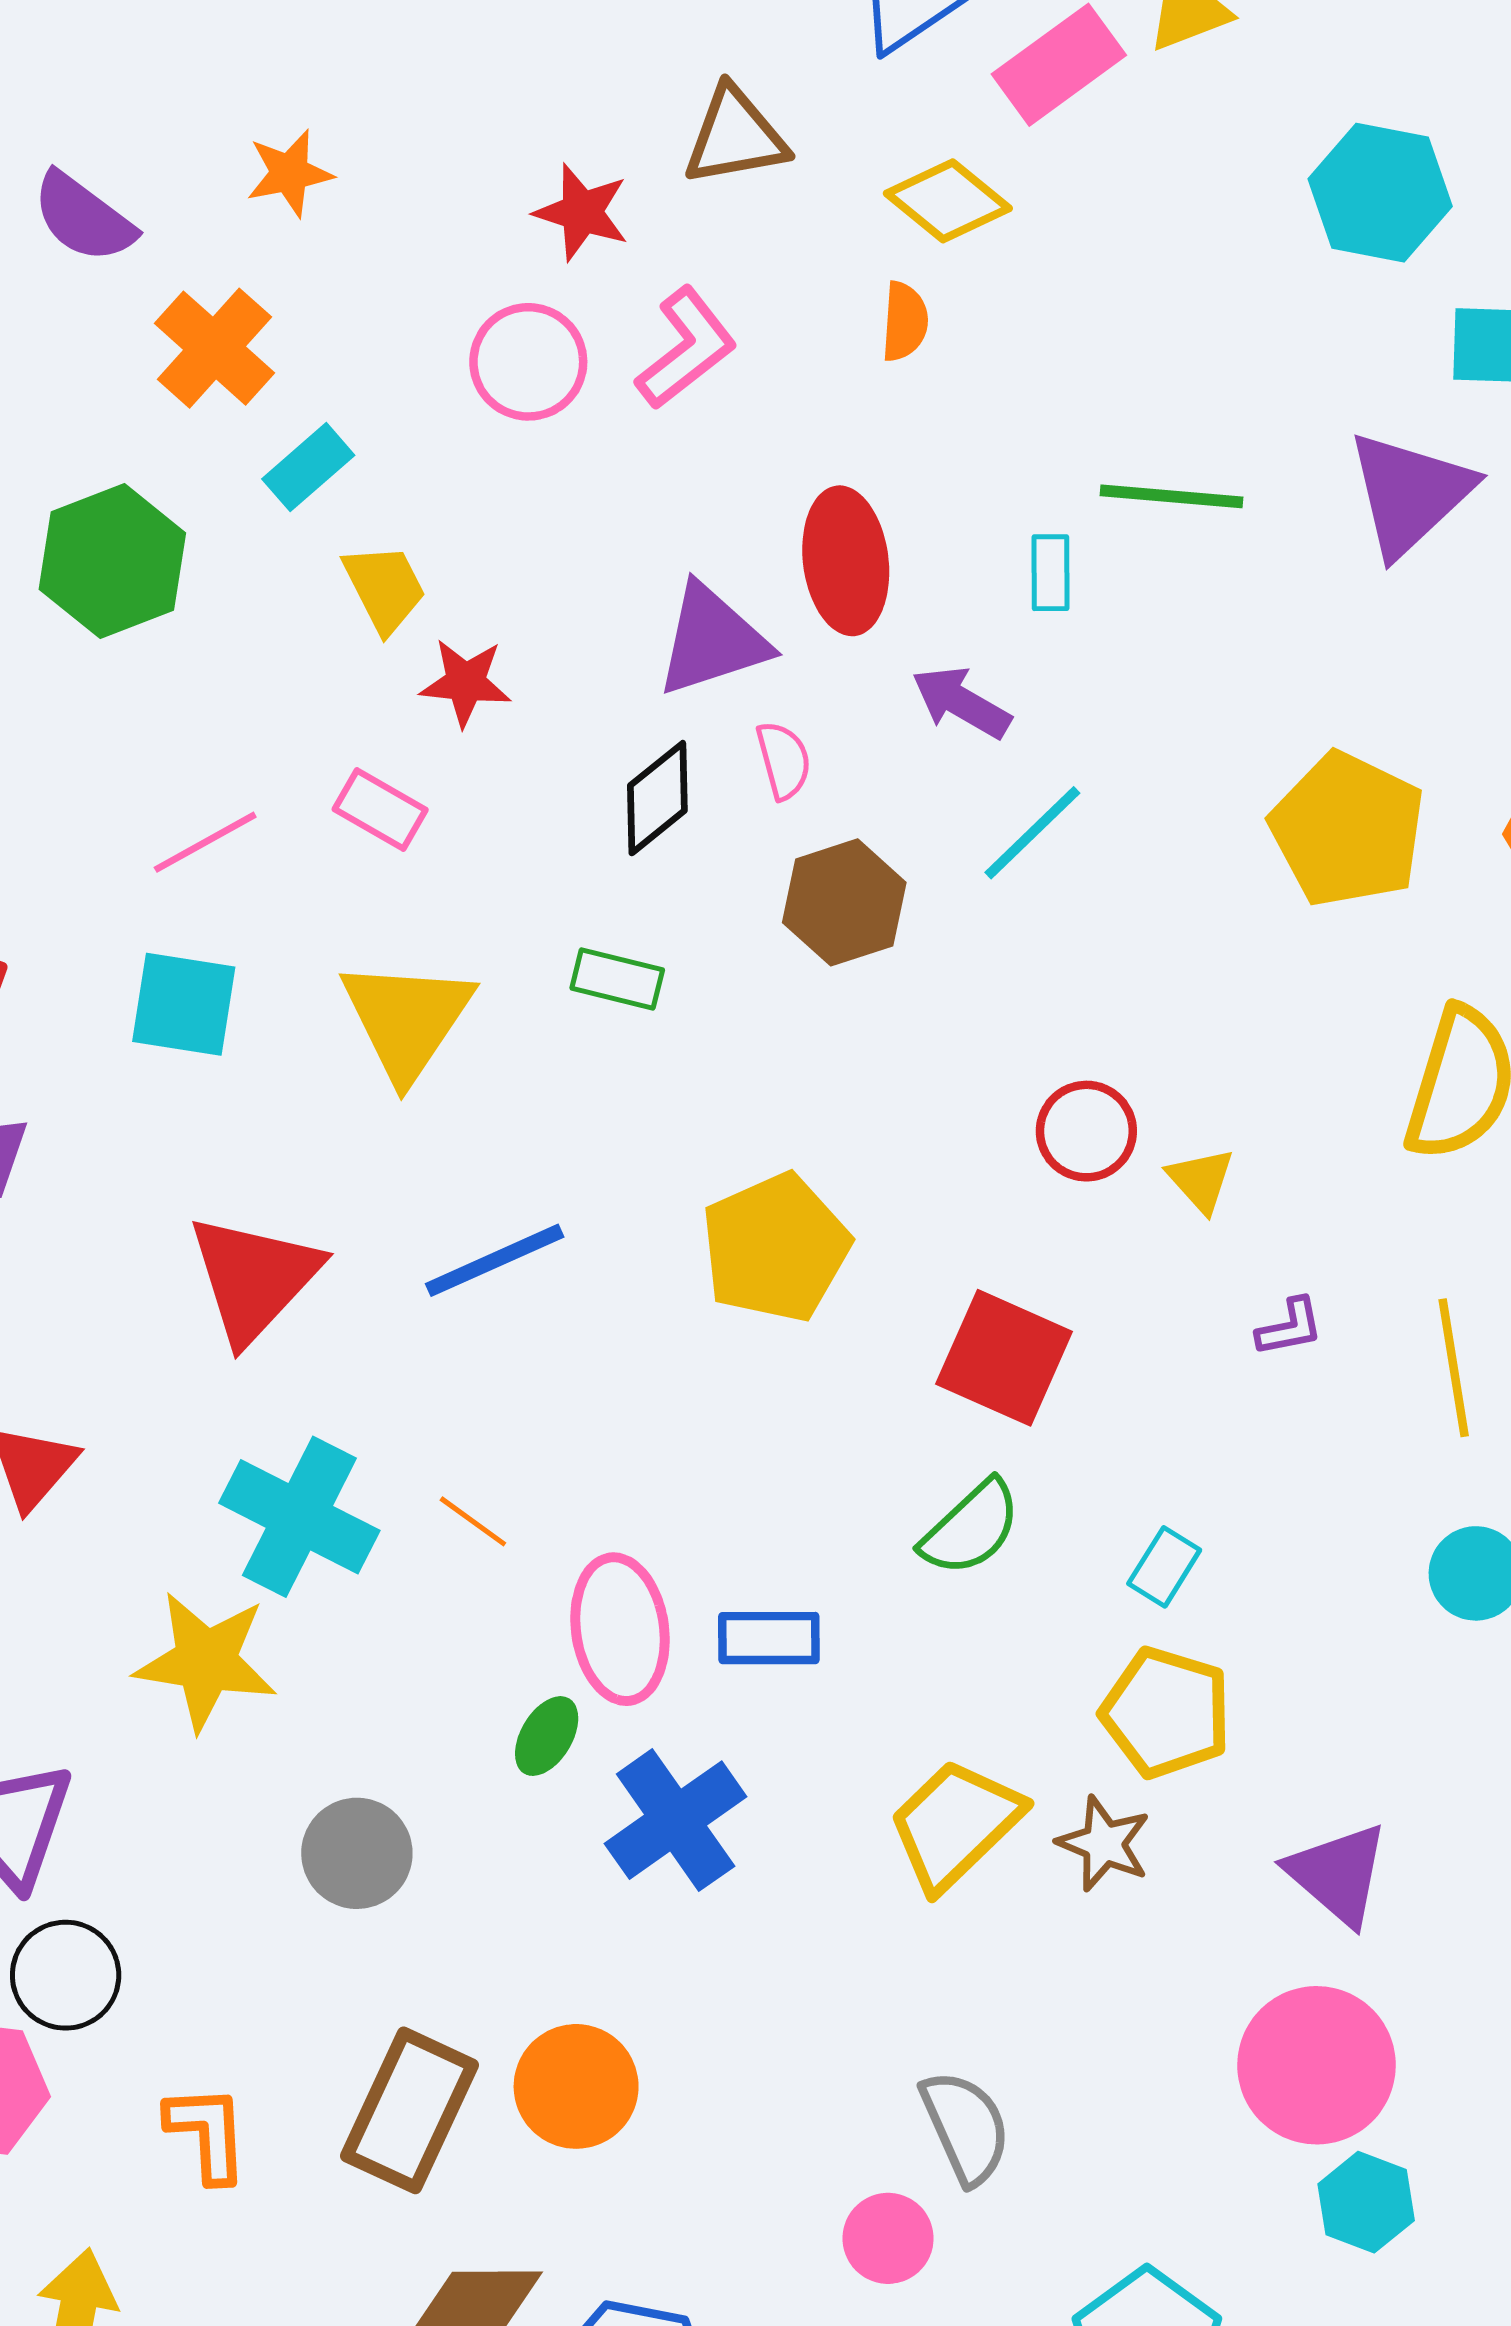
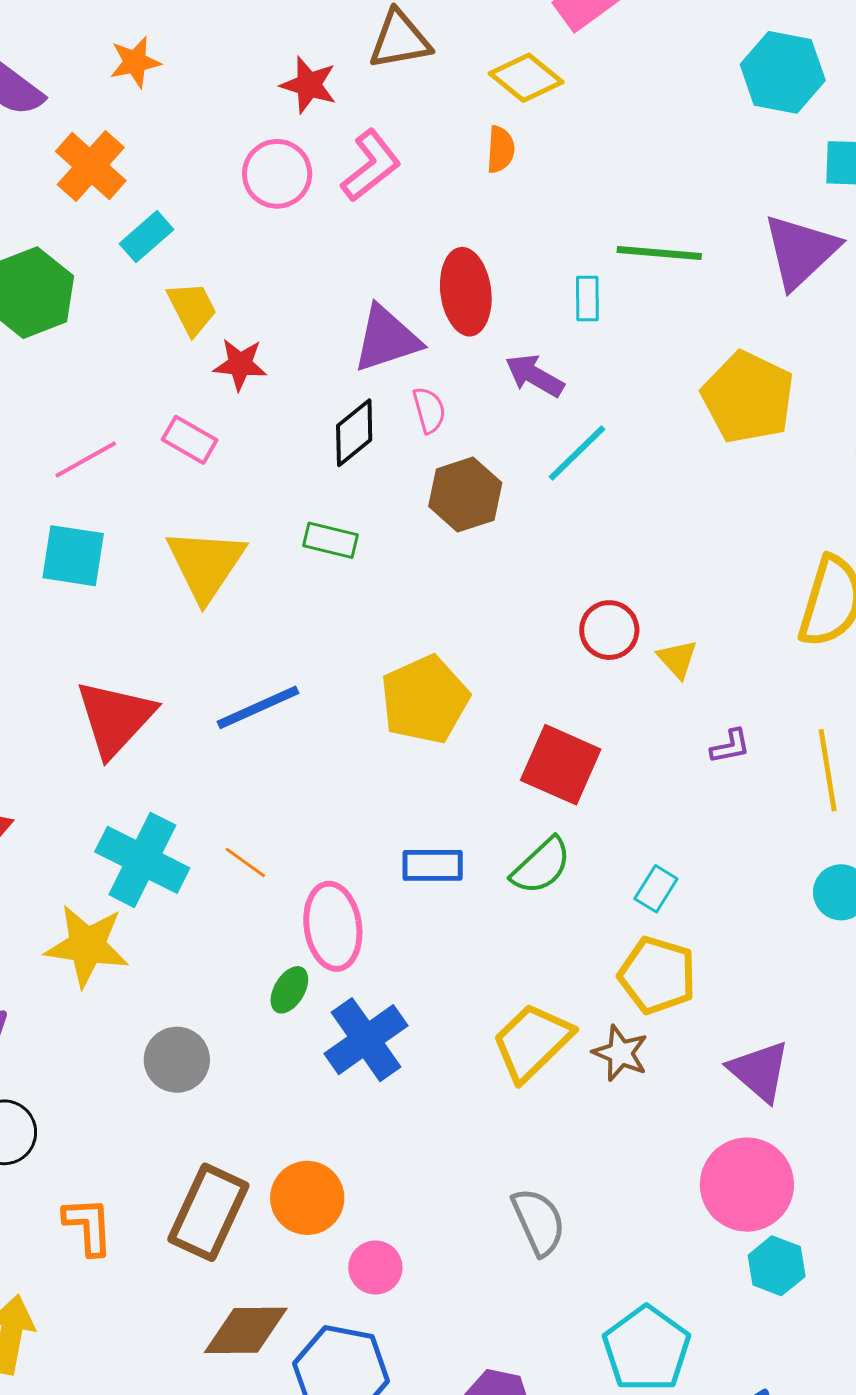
yellow pentagon: (1348, 830) -> (748, 397), moved
blue rectangle: (769, 1638) -> (433, 865), moved
pink circle: (888, 2238) -> (375, 1268), moved

